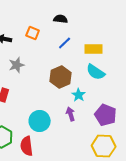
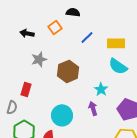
black semicircle: (61, 19) -> (73, 12), moved
orange square: (33, 33) -> (55, 27), turned 32
brown hexagon: (61, 77) -> (68, 71), moved

